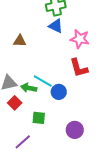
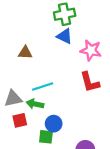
cyan line: (43, 81) -> (43, 86), moved, turned -48
blue circle: (59, 92) -> (54, 124), moved
red square: (15, 103) -> (20, 120), turned 32

